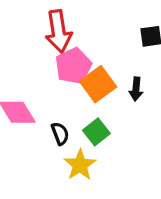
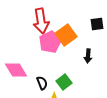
orange square: (98, 84) -> (66, 35), moved

